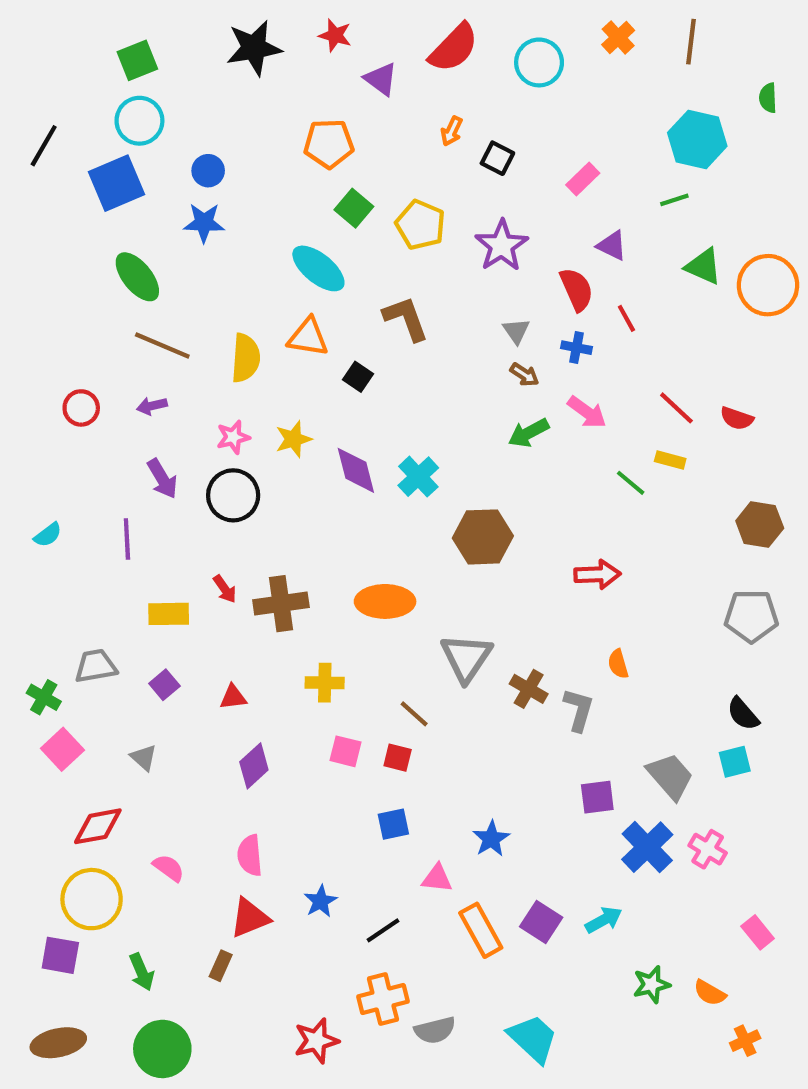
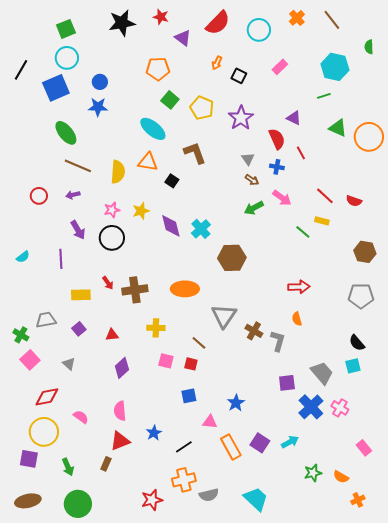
brown line: (691, 42) -> (332, 20), turned -45
pink rectangle: (583, 179) -> (280, 67), moved
red arrow: (597, 574) -> (299, 287), moved

